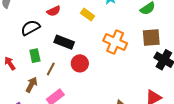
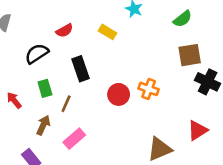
black rectangle: (64, 42) -> (81, 69), turned 54
orange cross: (115, 42) -> (149, 89), moved, size x0.7
red circle: (80, 63) -> (119, 94), moved

